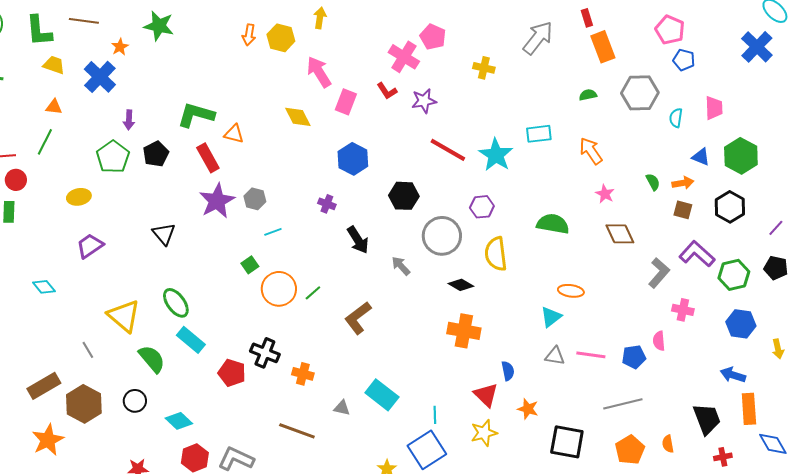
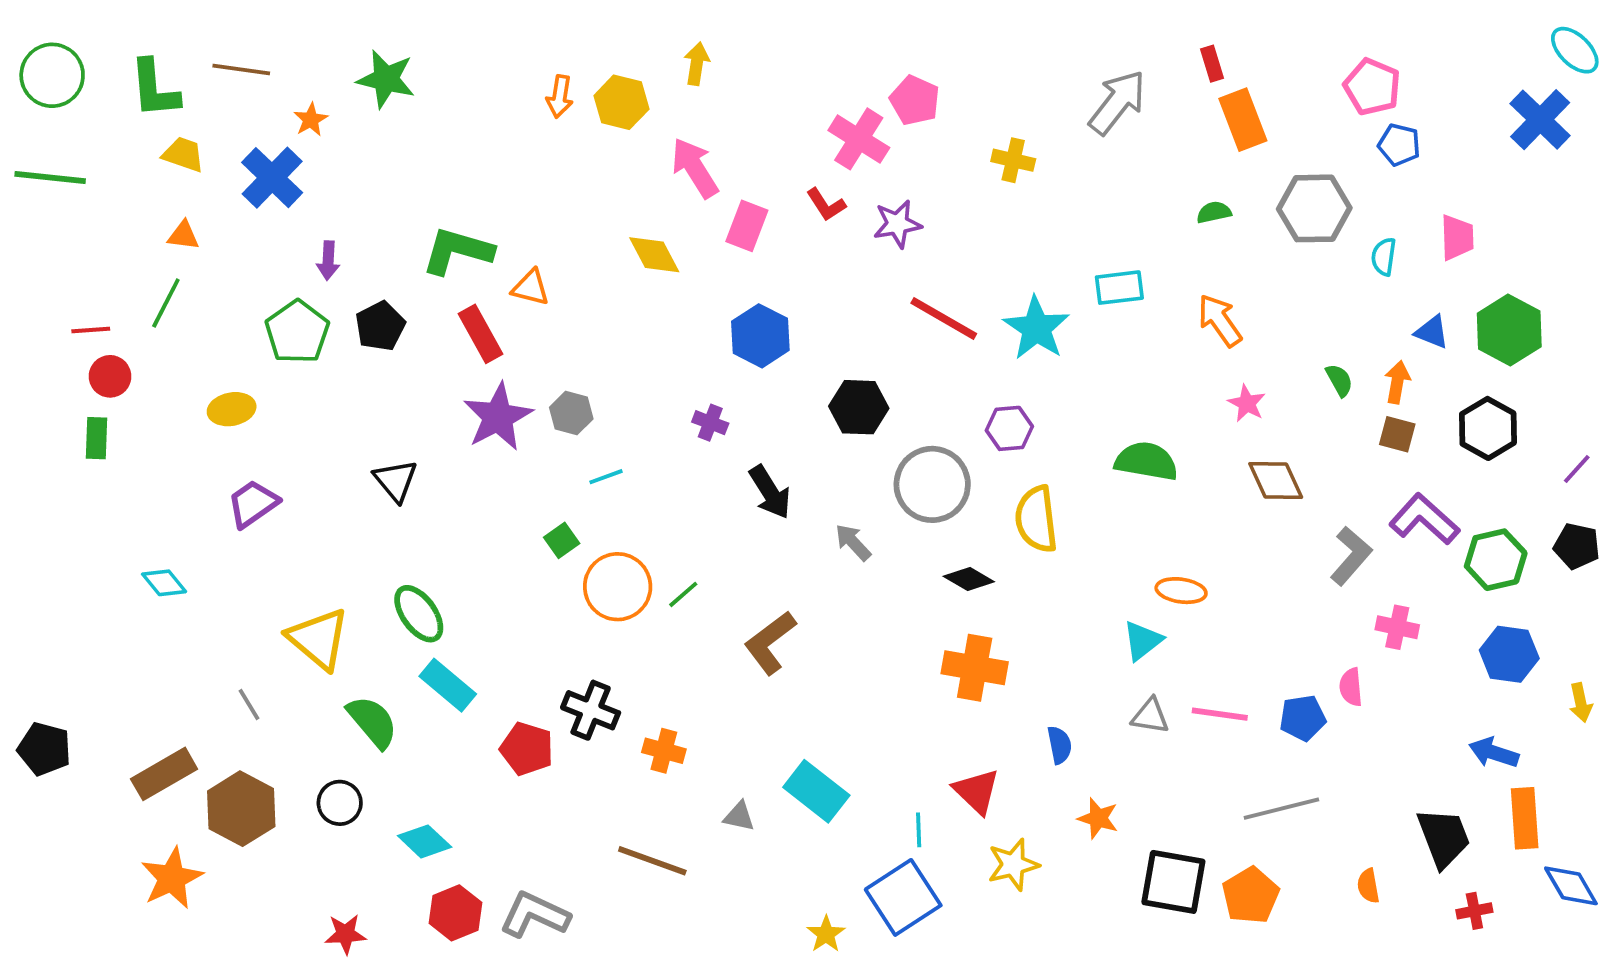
orange arrow: (683, 183) -> (1397, 382), turned -70
red triangle: (486, 395) -> (977, 791), moved
orange pentagon: (630, 450) -> (1251, 895), moved

